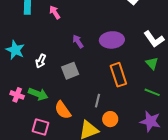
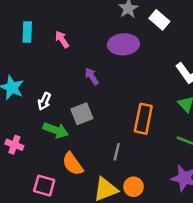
purple ellipse: (112, 40) -> (123, 44), moved
orange rectangle: (118, 75) -> (143, 119), turned 30
green arrow: (38, 94) -> (56, 130), moved
orange circle: (110, 119) -> (133, 187), moved

